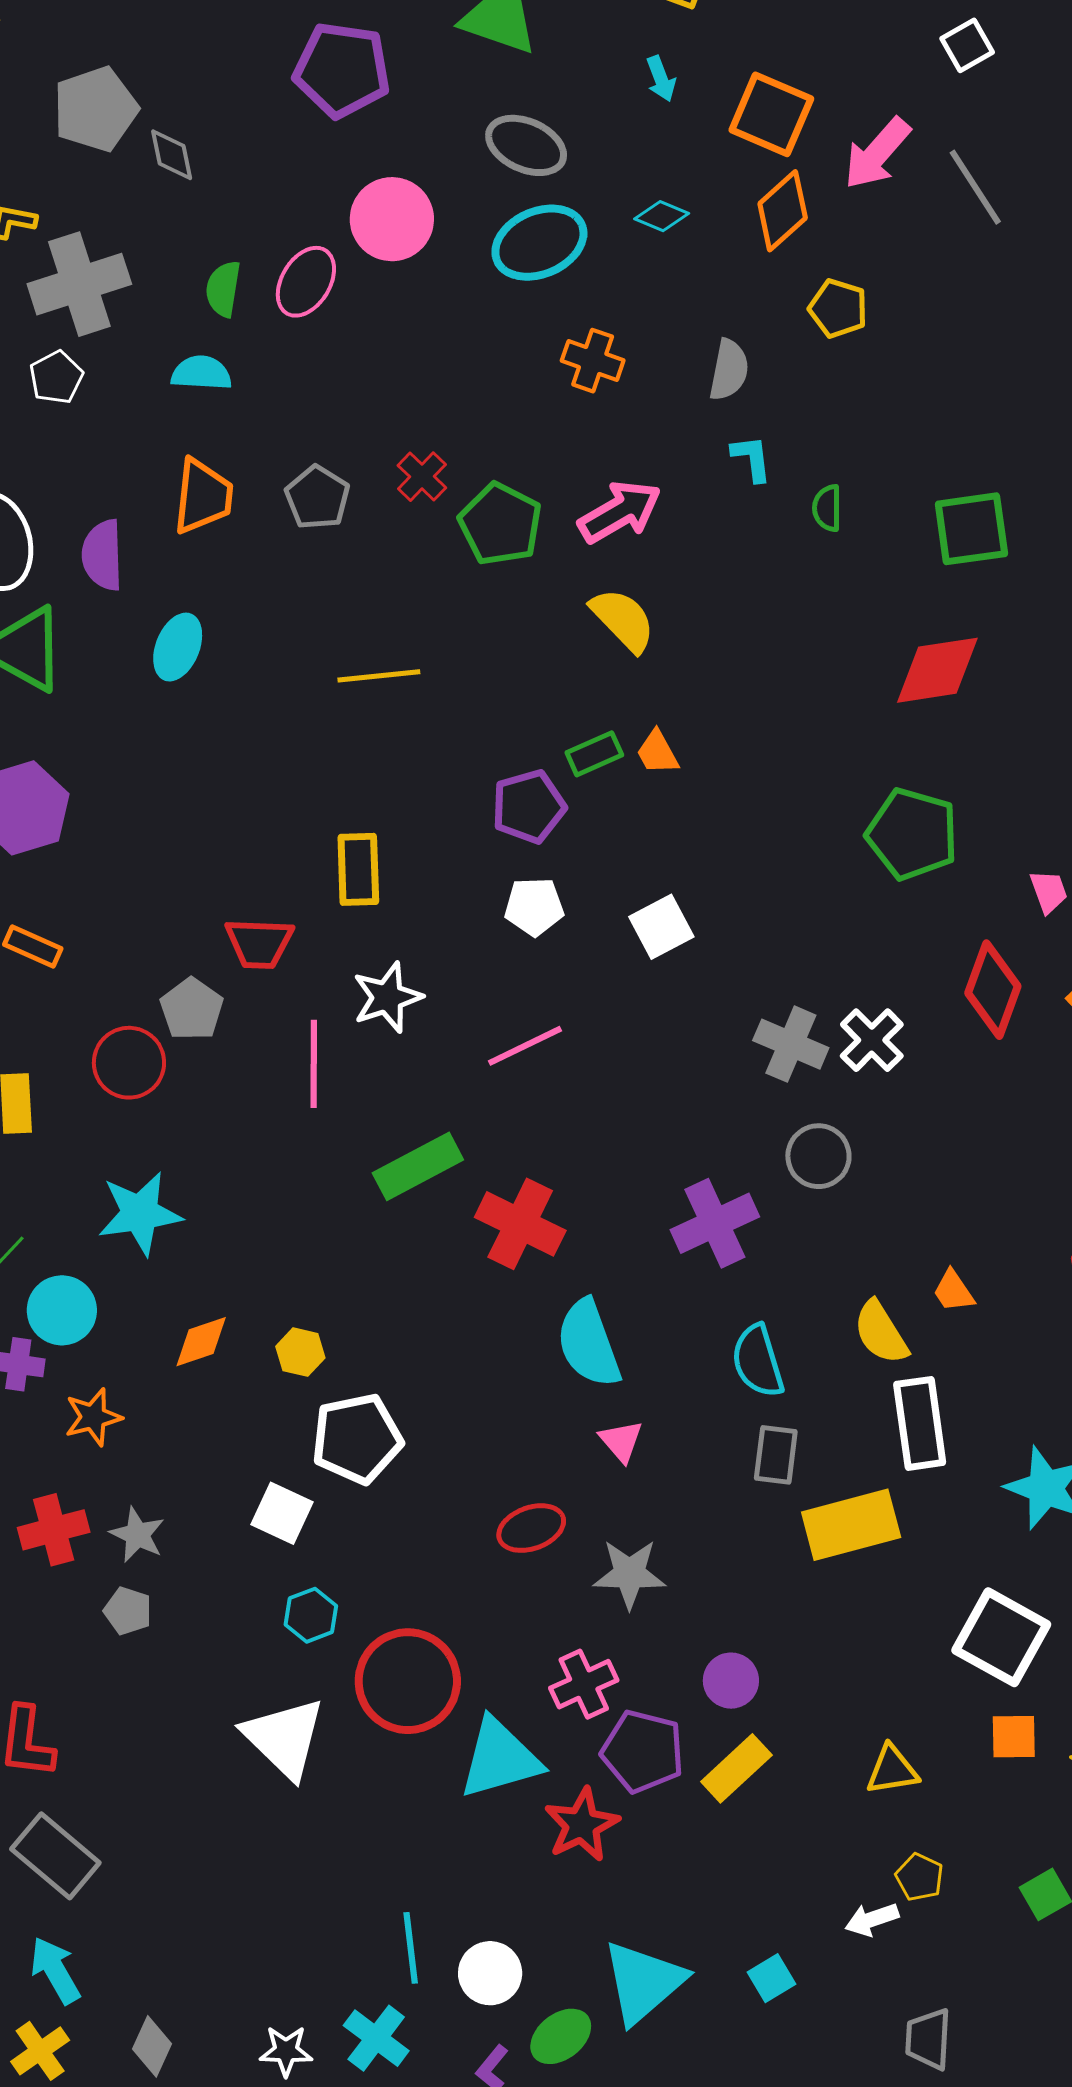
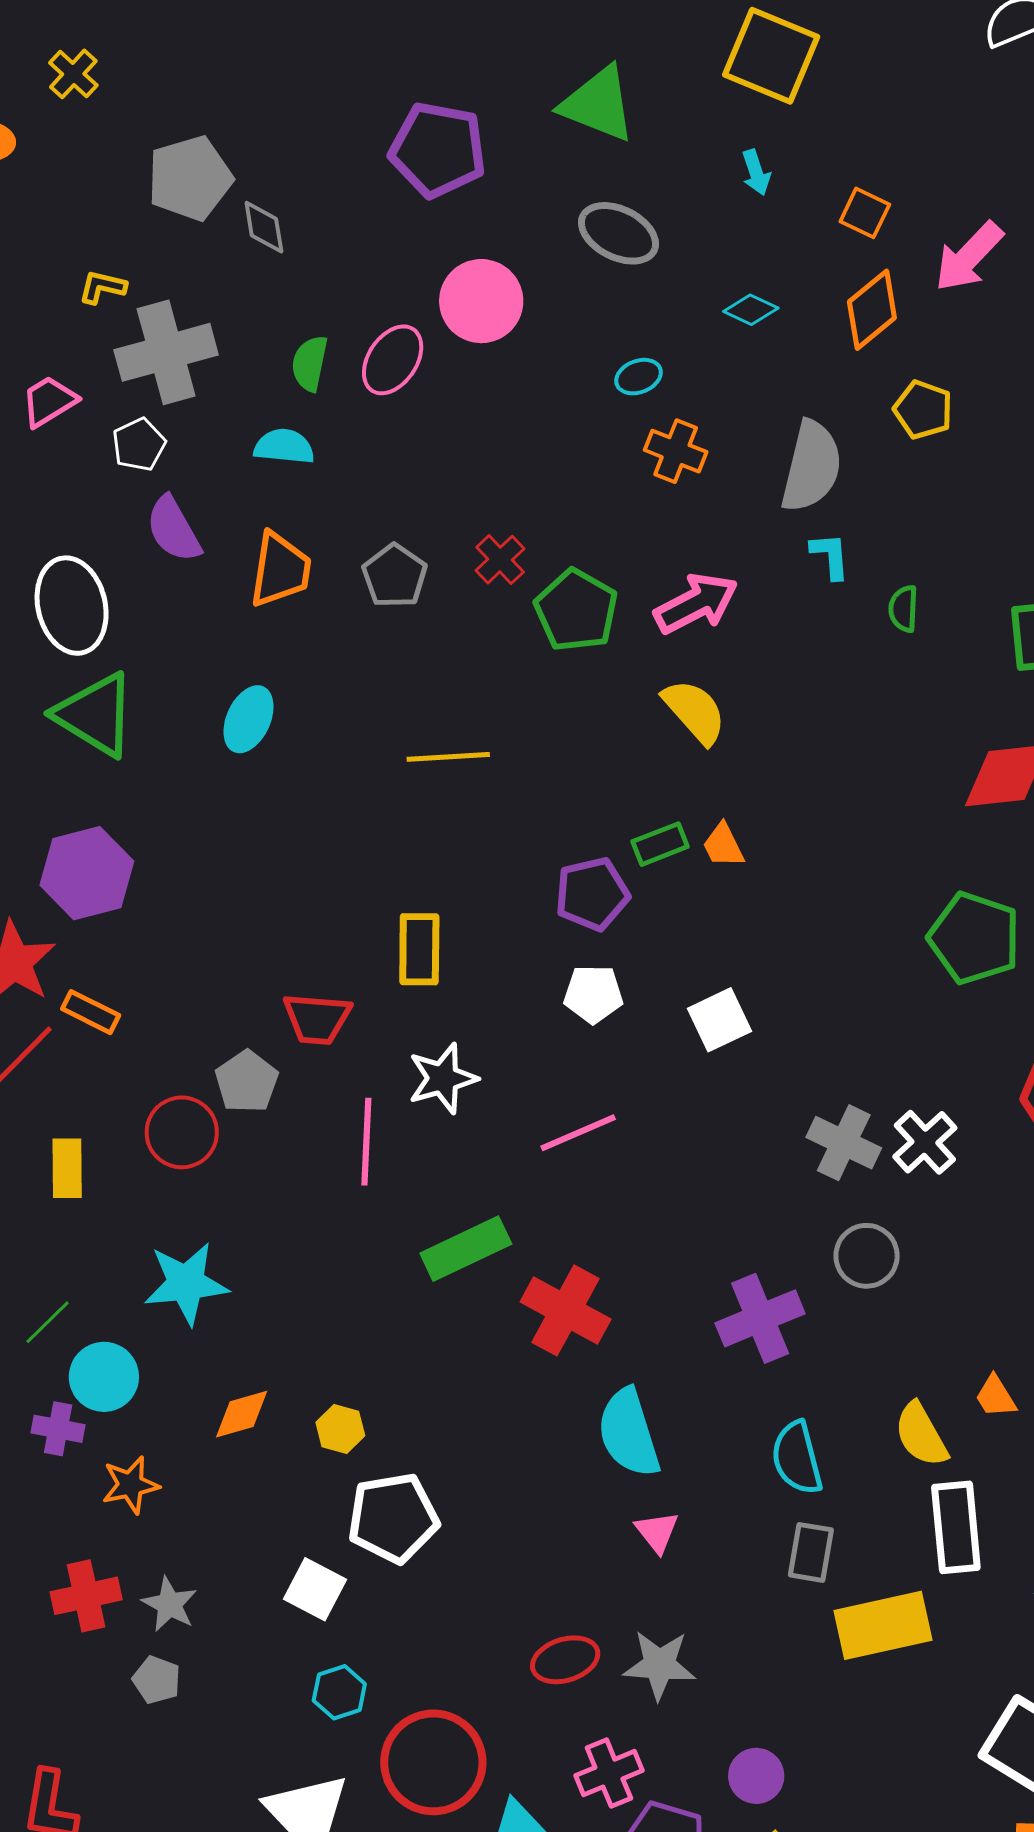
orange square: (771, 114) -> (865, 213), size x0.6
cyan ellipse: (539, 243) -> (638, 377), moved, size x0.5
gray semicircle: (729, 370) -> (811, 466), size x1.5
purple semicircle: (103, 555) -> (173, 529), moved, turned -30
red ellipse: (531, 1528) -> (565, 1660), moved

